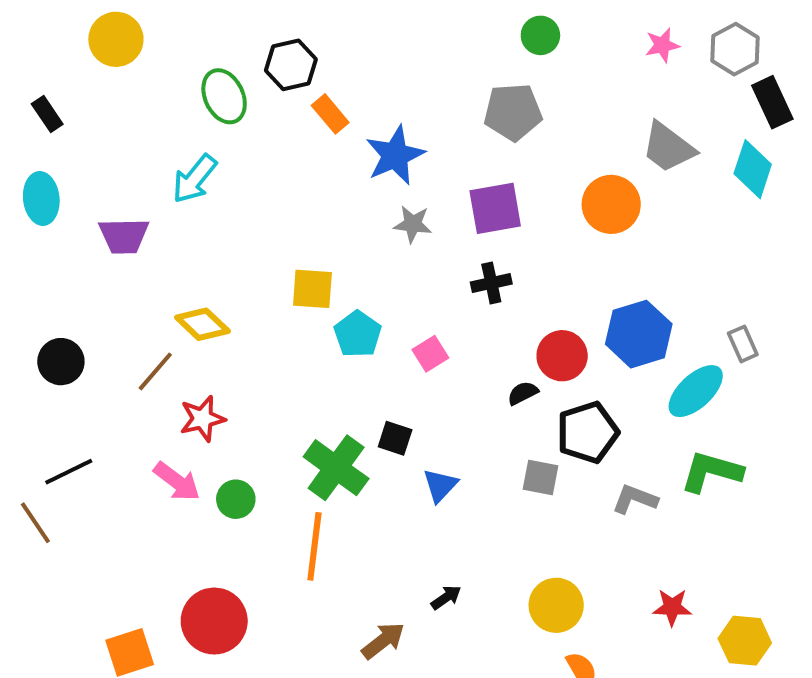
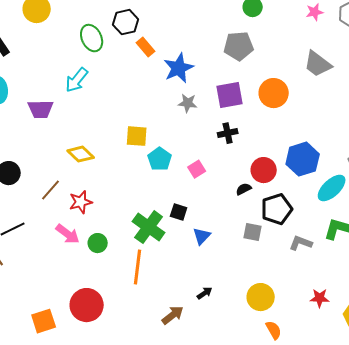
orange circle: (611, 204) -> (274, 93), moved
brown line: (155, 371) -> (51, 190), moved

